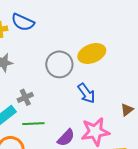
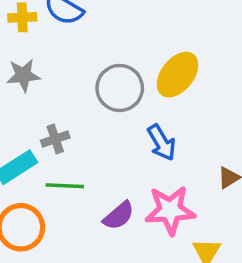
yellow ellipse: (92, 53) -> (177, 75), turned -36

